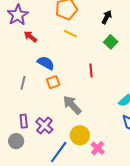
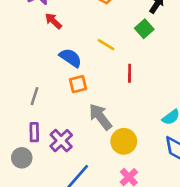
yellow line: (70, 34) -> (106, 45), moved
green square: (111, 42) -> (144, 29), moved
gray line: (23, 83) -> (34, 96), moved
yellow circle: (80, 135) -> (124, 141), moved

